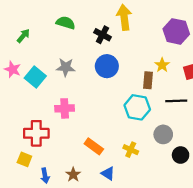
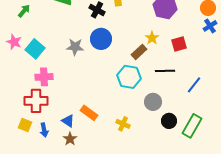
gray star: (66, 67) -> (75, 47), moved
brown rectangle: (148, 80) -> (139, 52), turned 42
pink cross: (65, 108) -> (44, 77), moved
yellow cross: (131, 150) -> (123, 124), moved
blue triangle: (108, 173) -> (68, 121), moved
blue arrow: (45, 176) -> (44, 130), moved

